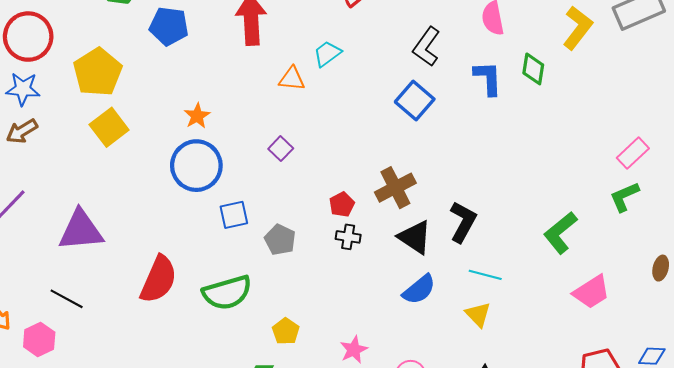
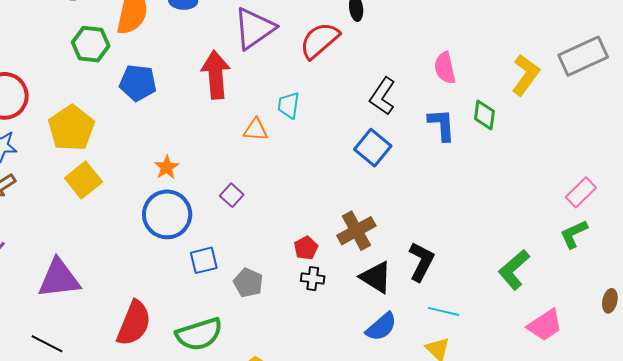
cyan trapezoid: (327, 54) -> (289, 105), turned -44
purple square: (281, 149) -> (232, 195), moved

